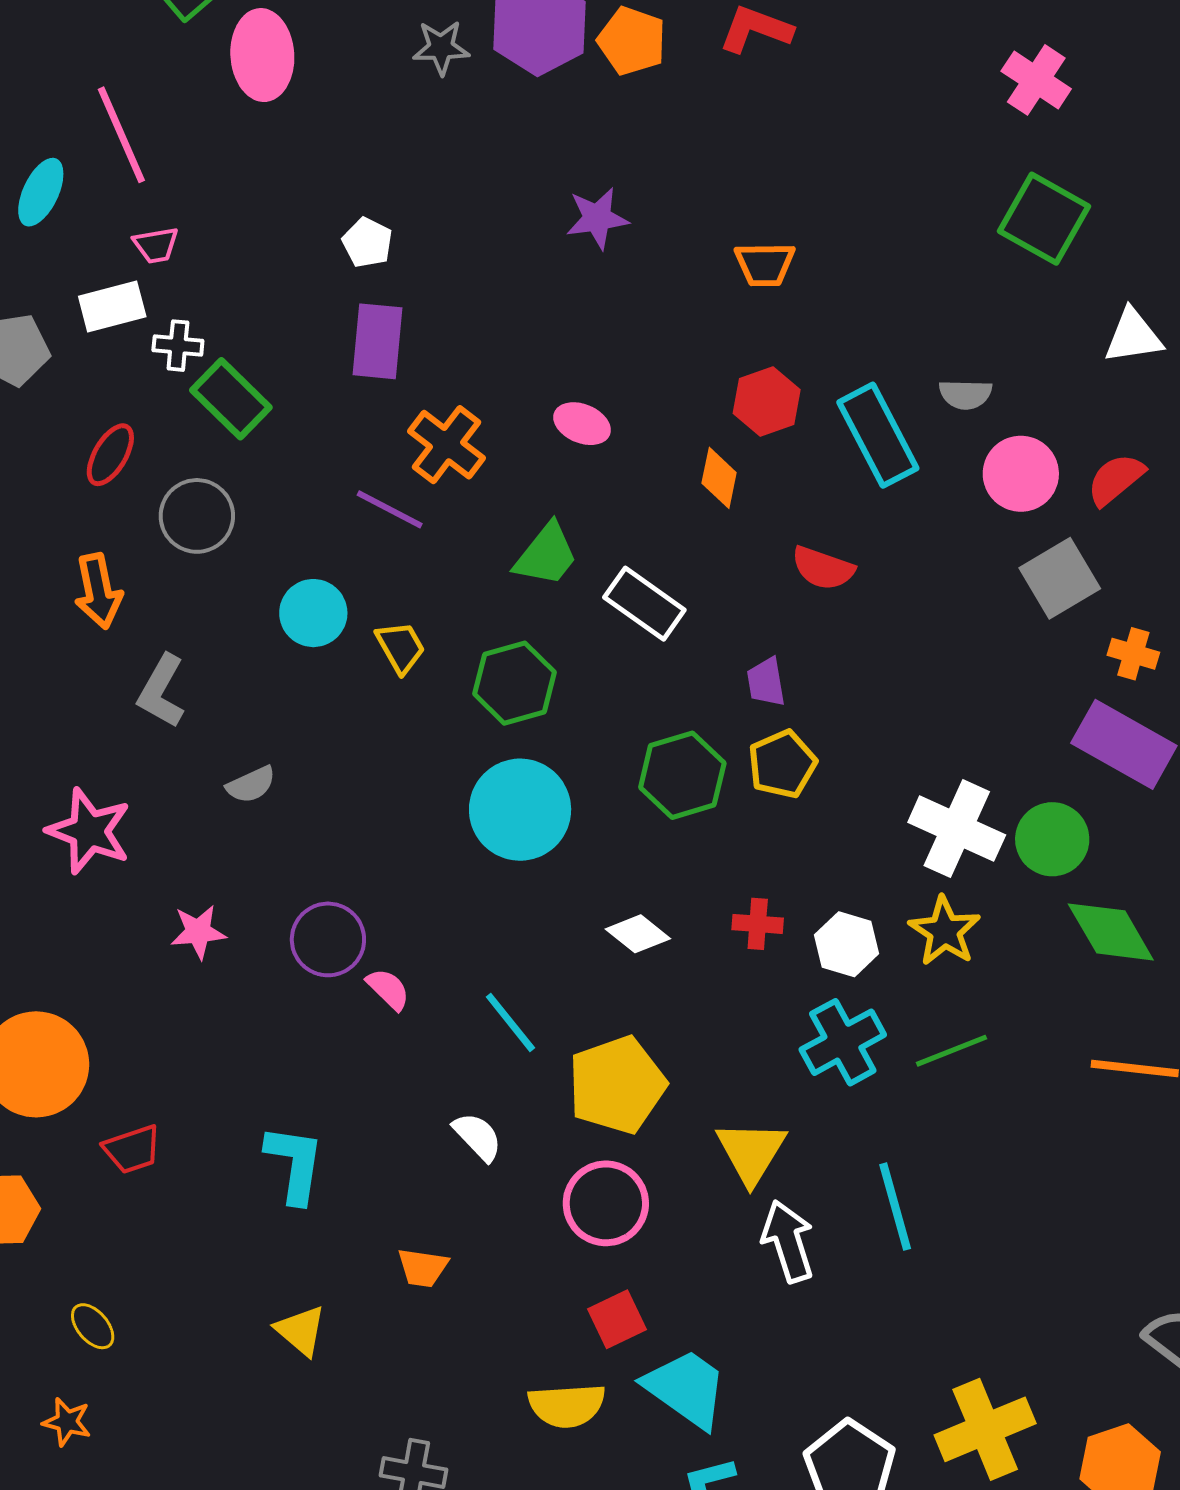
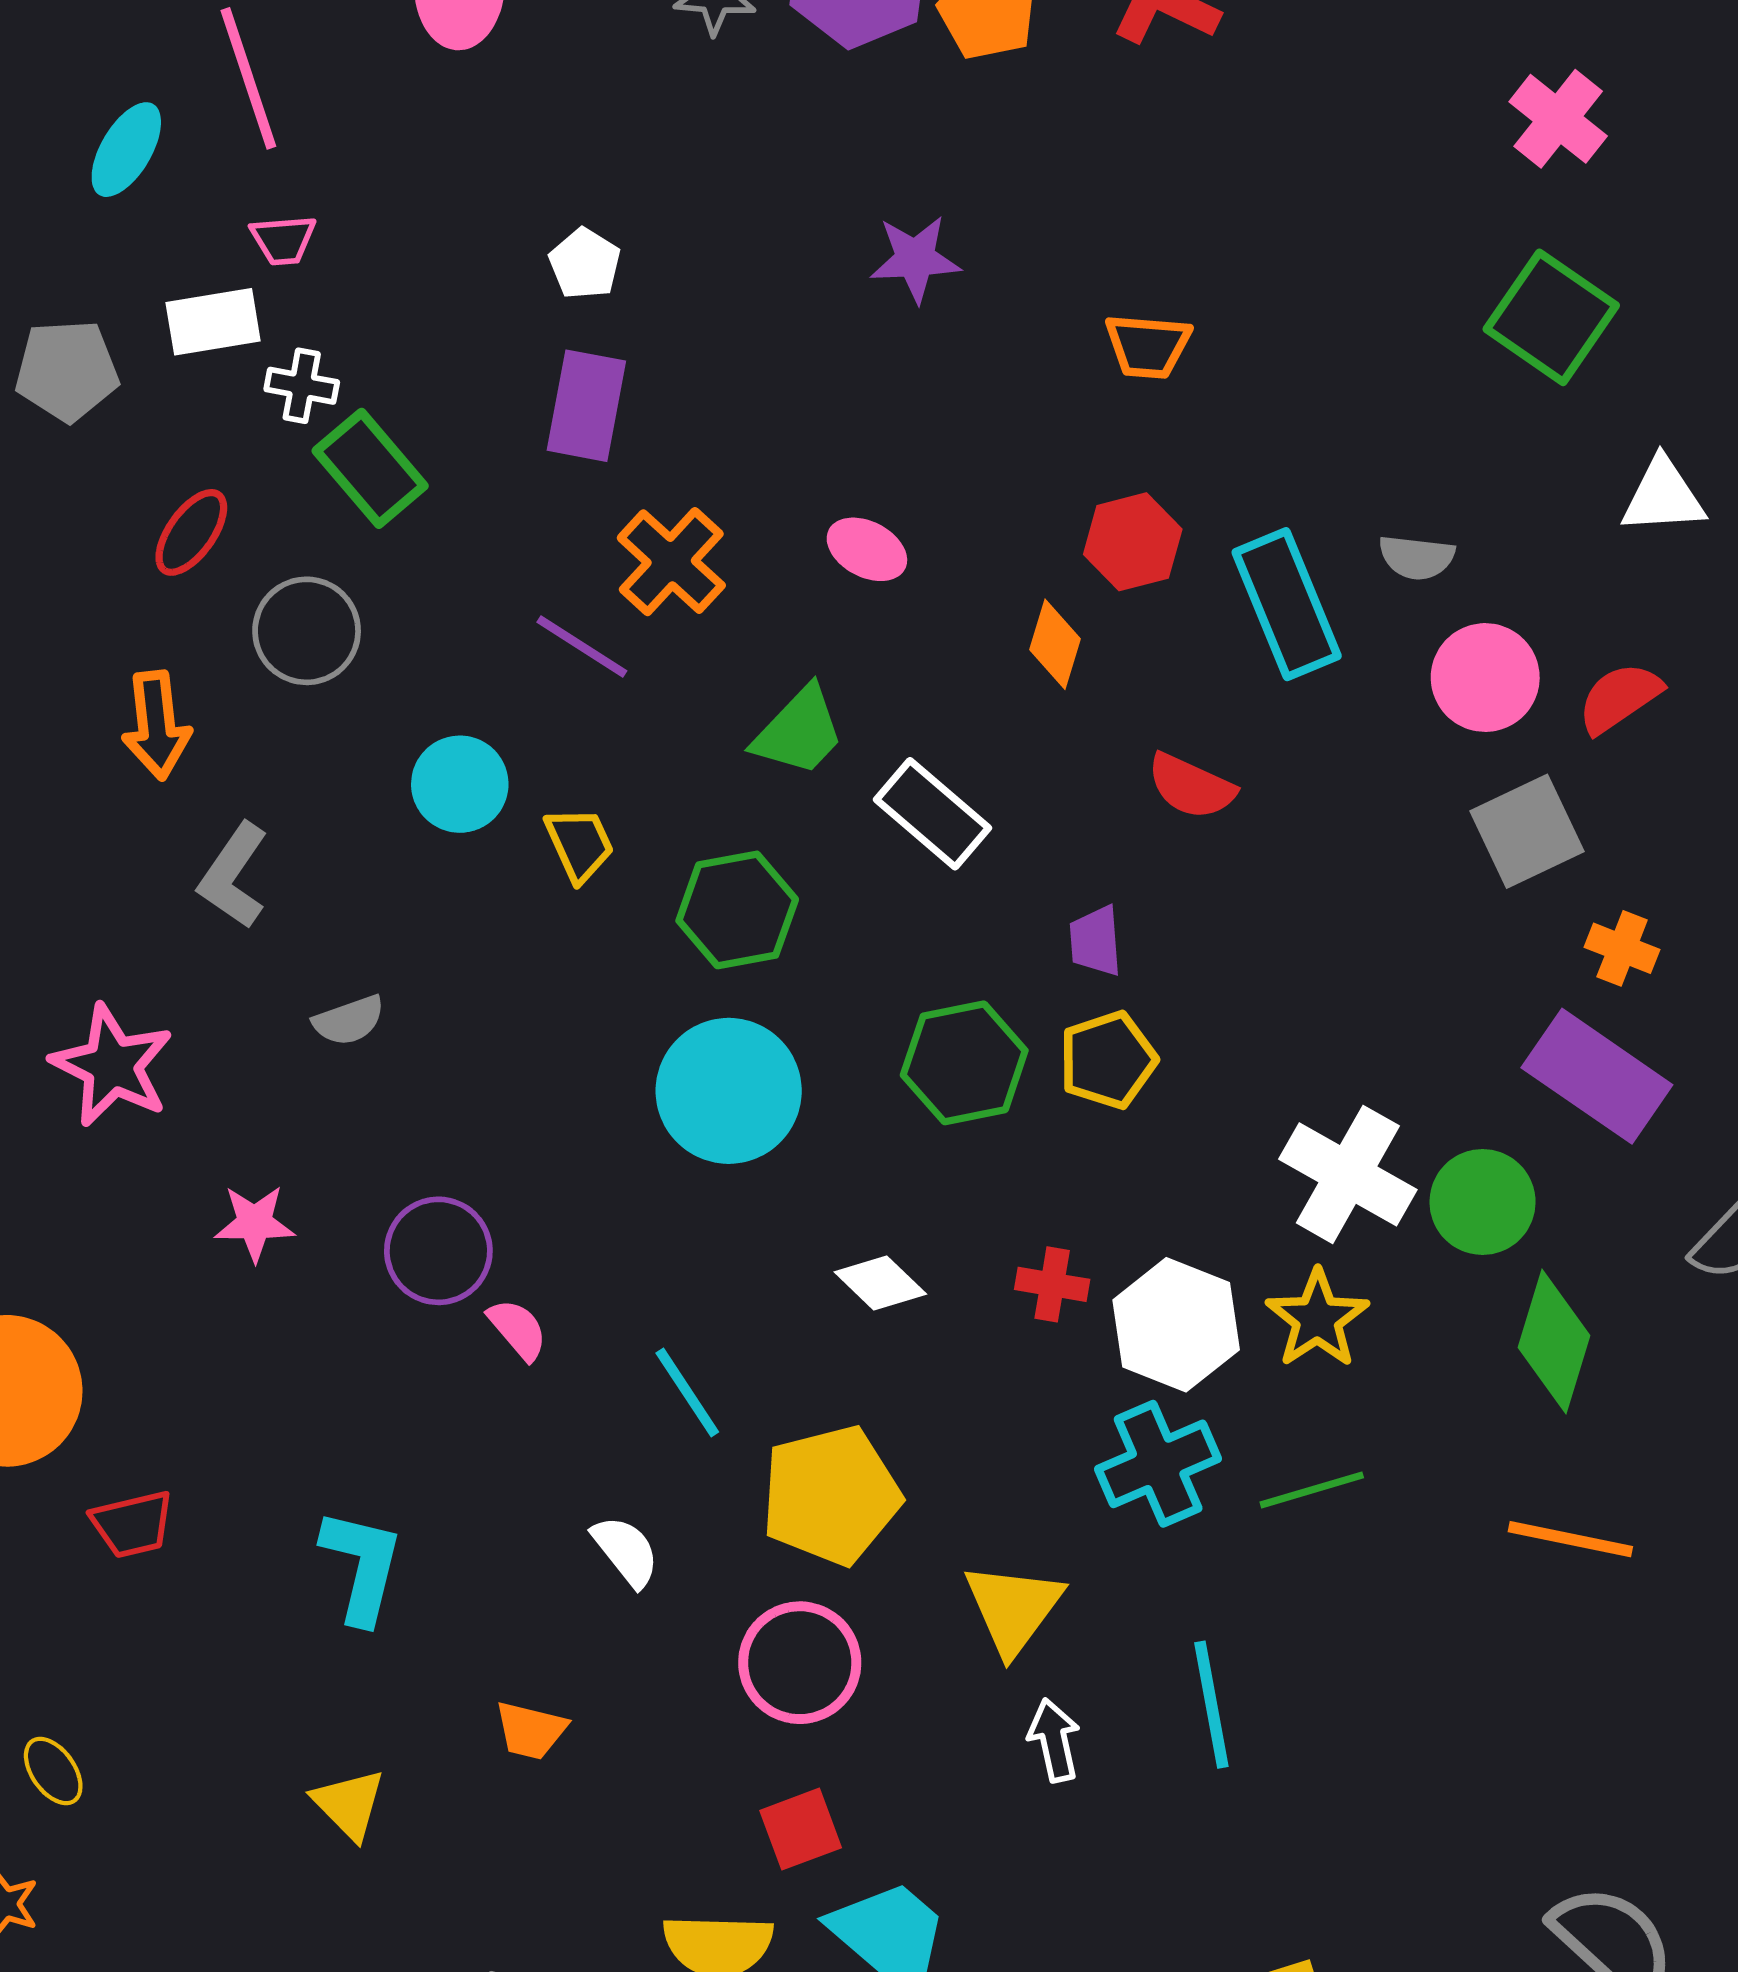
green diamond: (1111, 932) -> (1554, 1341), turned 42
white hexagon: (847, 944) -> (1176, 1325), size x1.4
white arrow: (788, 1241) -> (1054, 1740), size x0.7

